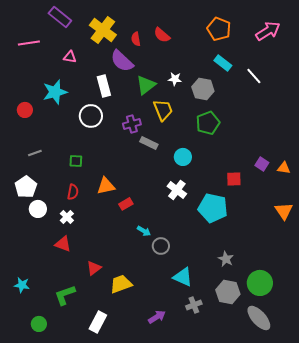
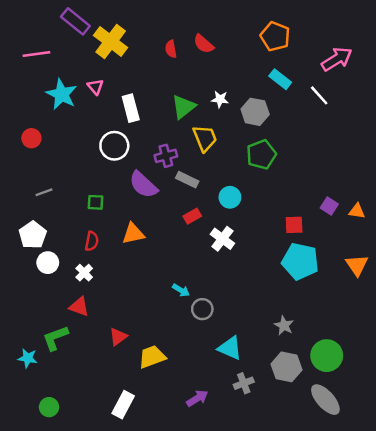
yellow cross: (103, 30) -> (111, 41), moved
pink arrow: (268, 31) -> (337, 59), moved
pink triangle: (70, 57) -> (95, 87), moved, turned 40
purple semicircle: (122, 61) -> (143, 185), moved
cyan star: (55, 92) -> (62, 94), moved, turned -30
red rectangle: (126, 204) -> (192, 216), moved
cyan pentagon: (213, 208) -> (300, 261), moved
green L-shape: (65, 295) -> (55, 338), moved

